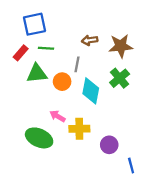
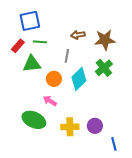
orange circle: (62, 82) -> (54, 79), moved
cyan diamond: (91, 91) -> (79, 79), turned 35
yellow cross: (79, 129) -> (70, 127), moved

